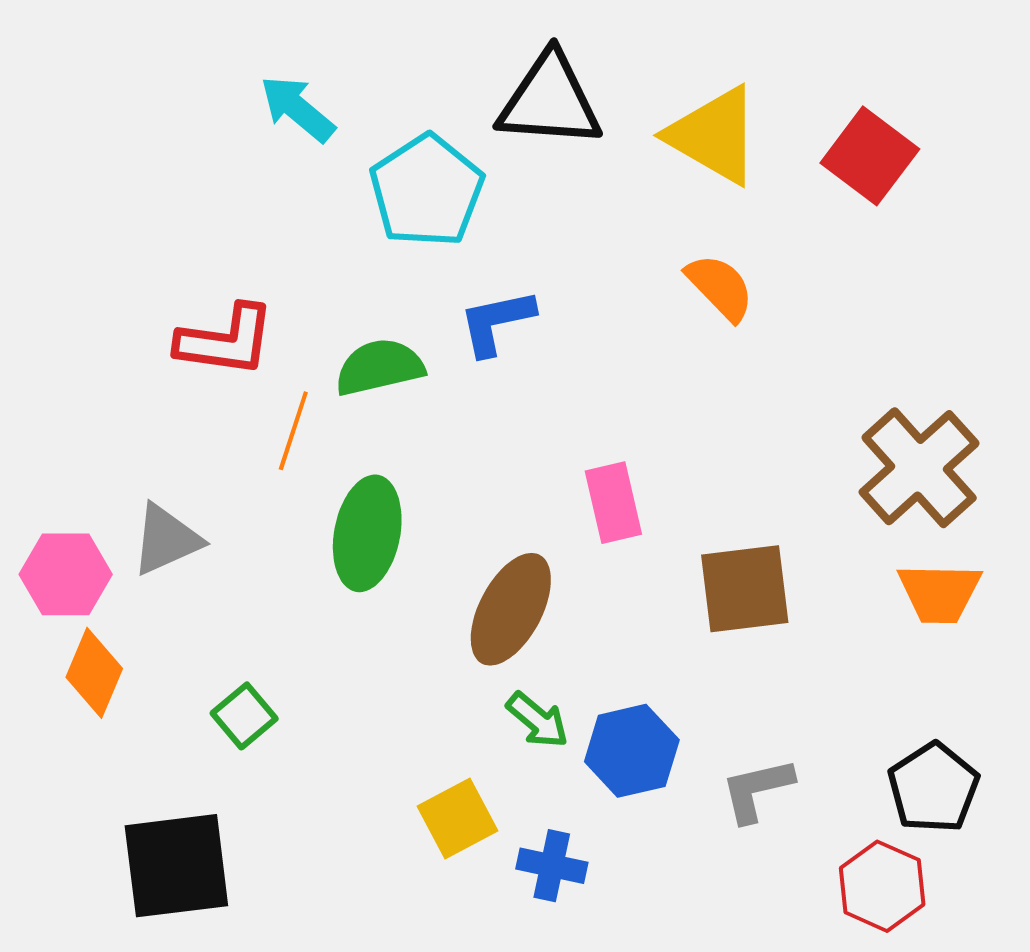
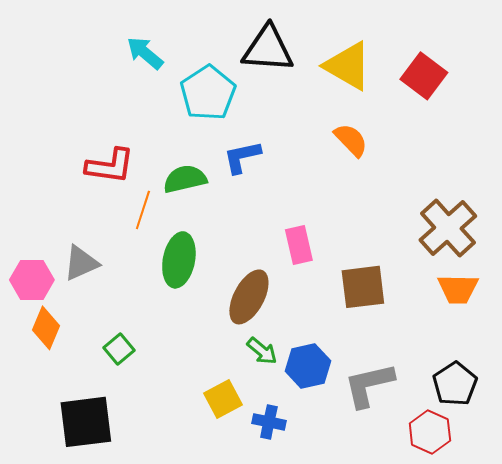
gray L-shape: (757, 790) -> (369, 385), size x1.4

